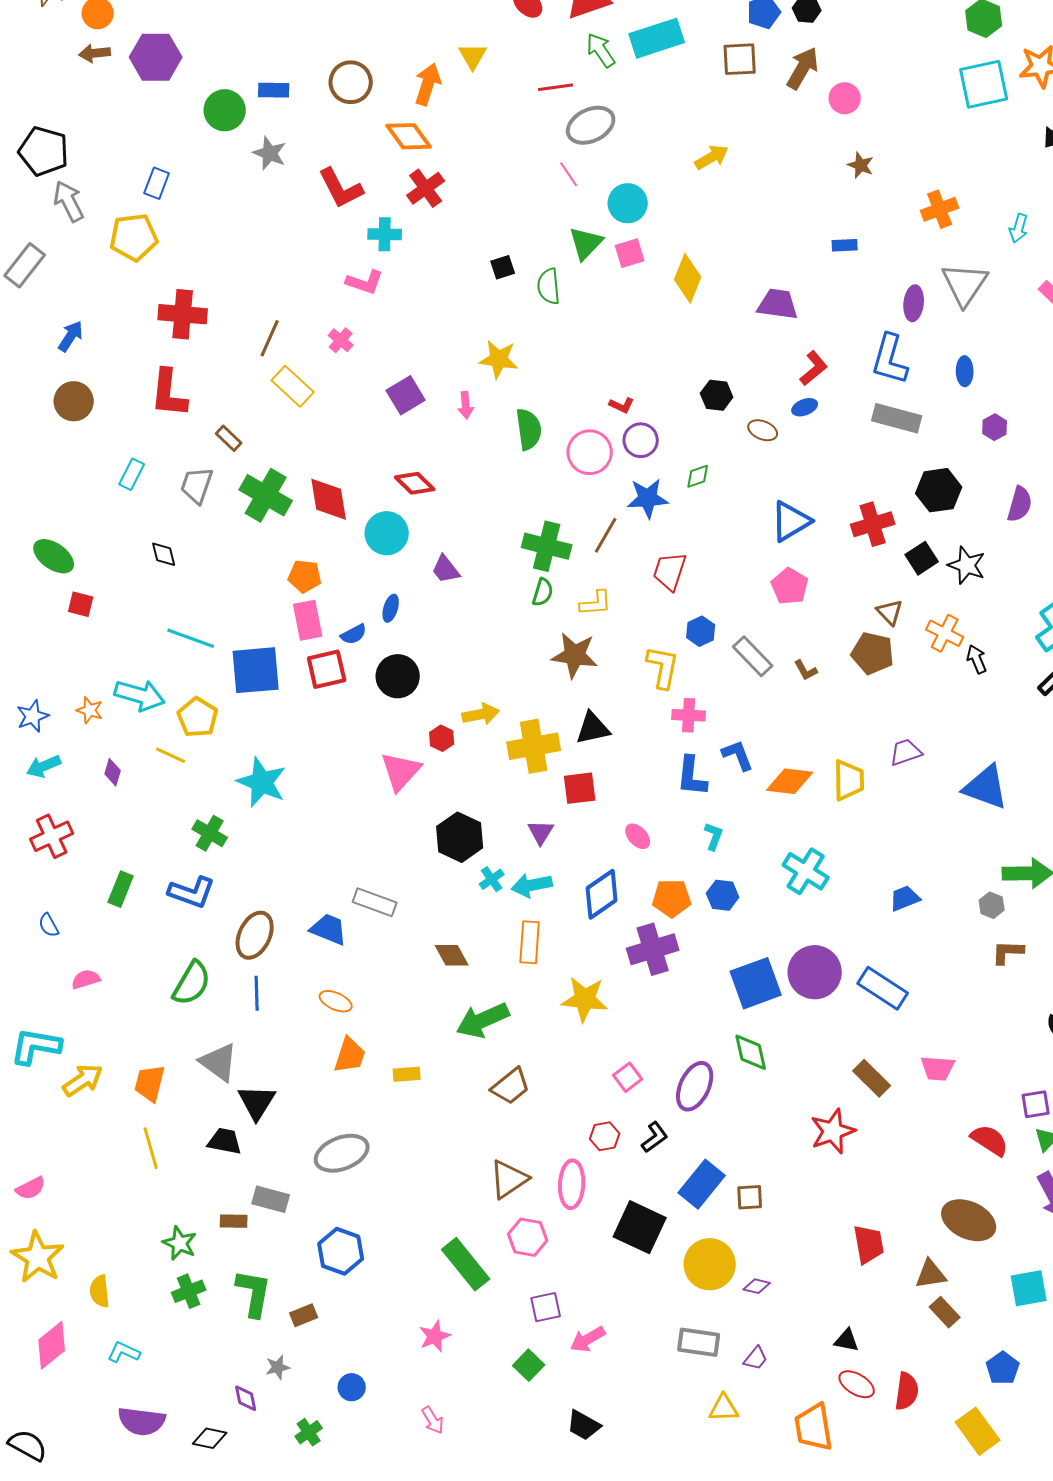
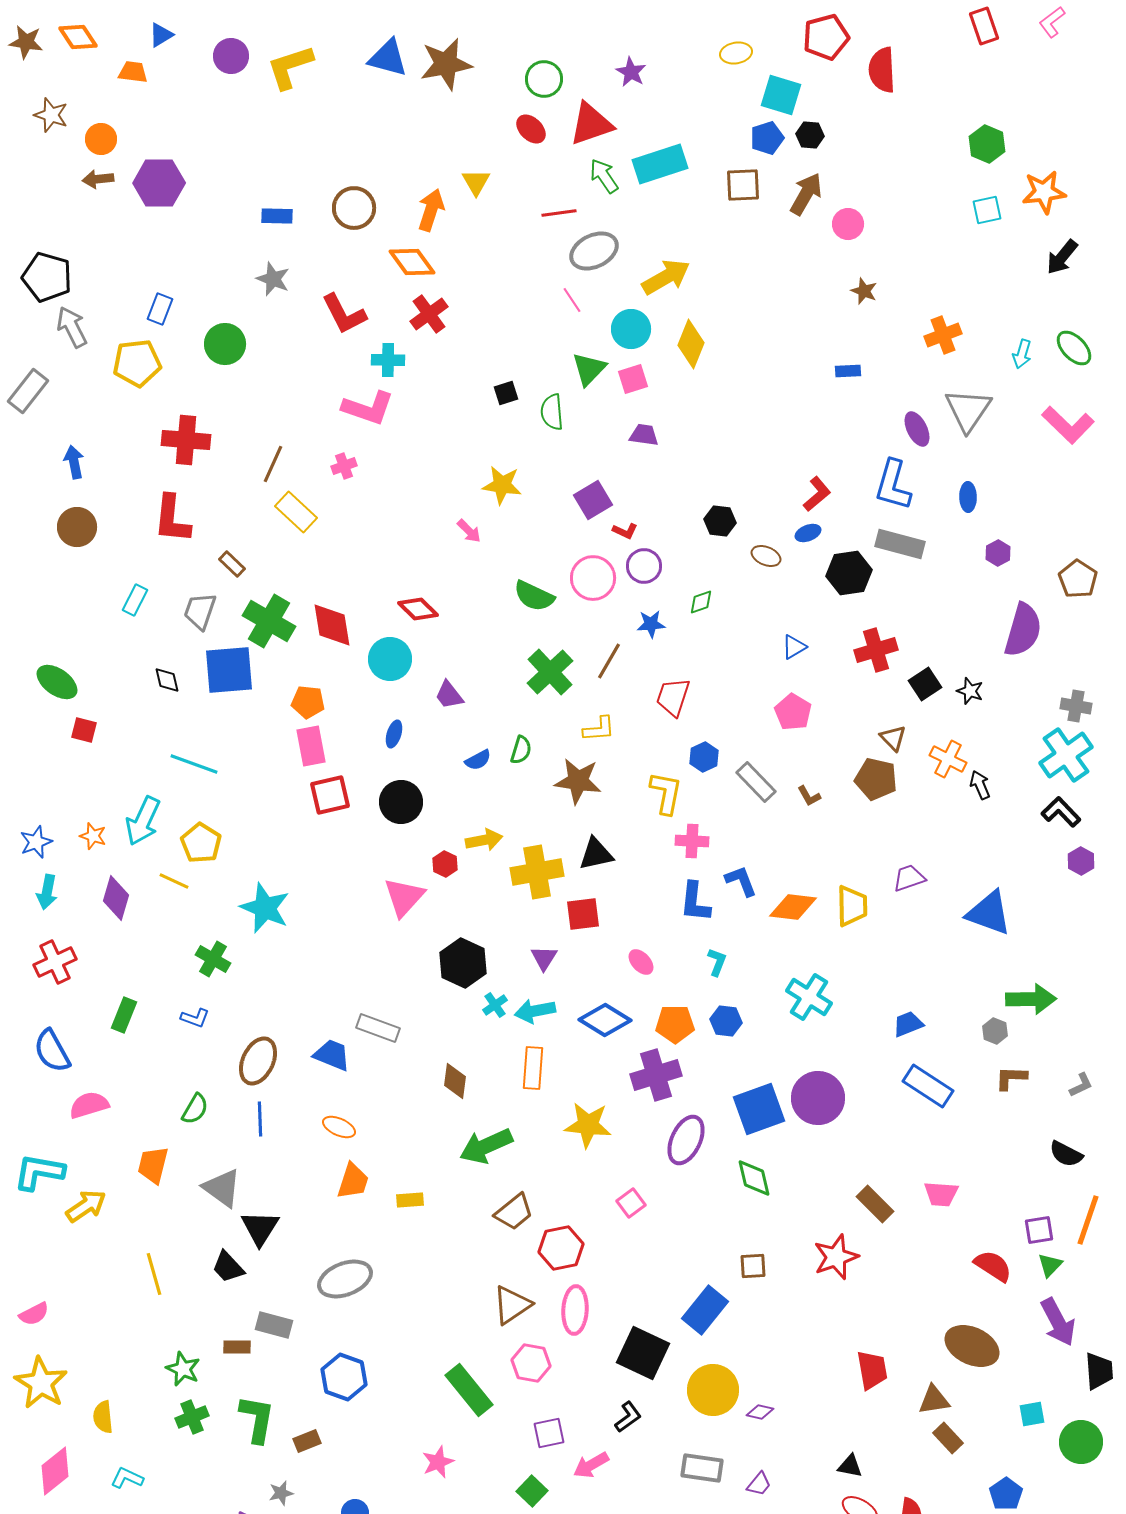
cyan square: (984, 84) -> (987, 210), size x0.6
green circle: (225, 110) -> (225, 344), moved
yellow arrow: (712, 157) -> (666, 277), moved, size x1.4
yellow diamond: (688, 278) -> (691, 344), moved
pink L-shape: (365, 282) -> (368, 408), size x1.4
purple ellipse: (914, 303) -> (917, 429), turned -32
purple trapezoid: (778, 304) -> (644, 435), moved, size x0.7
blue arrow: (71, 336) -> (74, 462), turned -44
pink cross: (341, 340) -> (344, 466), turned 30
purple square: (406, 395) -> (593, 500), moved
pink arrow: (466, 405) -> (469, 531), turned -40
green semicircle: (529, 429) -> (534, 596), moved, turned 123
black hexagon: (939, 490) -> (849, 573), moved
blue star: (648, 498) -> (651, 624), size x0.7
purple semicircle: (1020, 504) -> (1023, 630), size x1.5
blue triangle: (791, 521) -> (794, 647), size x0.6
green cross: (547, 546) -> (550, 672), turned 33
black star: (967, 565) -> (970, 691), size x0.7
green semicircle: (543, 592) -> (521, 750), moved
blue semicircle: (354, 634) -> (478, 760), moved
blue square: (256, 670) -> (229, 670), moved
cyan arrow: (140, 695) -> (143, 821), turned 99
cyan arrow: (44, 766) -> (47, 892), turned -56
purple diamond: (113, 772) -> (116, 898), size x1.6
blue L-shape: (192, 892) -> (195, 1018), size x0.6
blue diamond: (602, 894) -> (605, 1020), turned 66
blue semicircle: (49, 925) -> (52, 1051), size x1.8
brown diamond: (452, 955) -> (455, 1081), turned 36
pink semicircle: (86, 979) -> (89, 1105), size x1.4
green semicircle: (192, 983) -> (195, 1109), size x0.7
blue rectangle: (883, 988) -> (928, 1086), moved
orange trapezoid: (150, 1083) -> (153, 1165), moved
purple ellipse: (695, 1086) -> (686, 1140), moved
red hexagon: (605, 1136) -> (561, 1248), moved, size x1.5
black L-shape: (655, 1137) -> (628, 1417), moved
black trapezoid: (225, 1141) -> (228, 1267), turned -144
brown square: (750, 1197) -> (753, 1266), moved
cyan square: (1029, 1288) -> (1032, 1414), size x0.7

